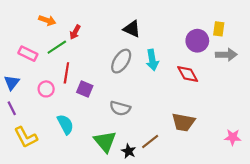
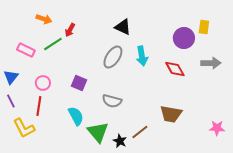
gray arrow: (226, 55) -> (211, 63), moved
red line: (66, 73) -> (39, 106), moved
cyan semicircle: (65, 124) -> (76, 116), moved

